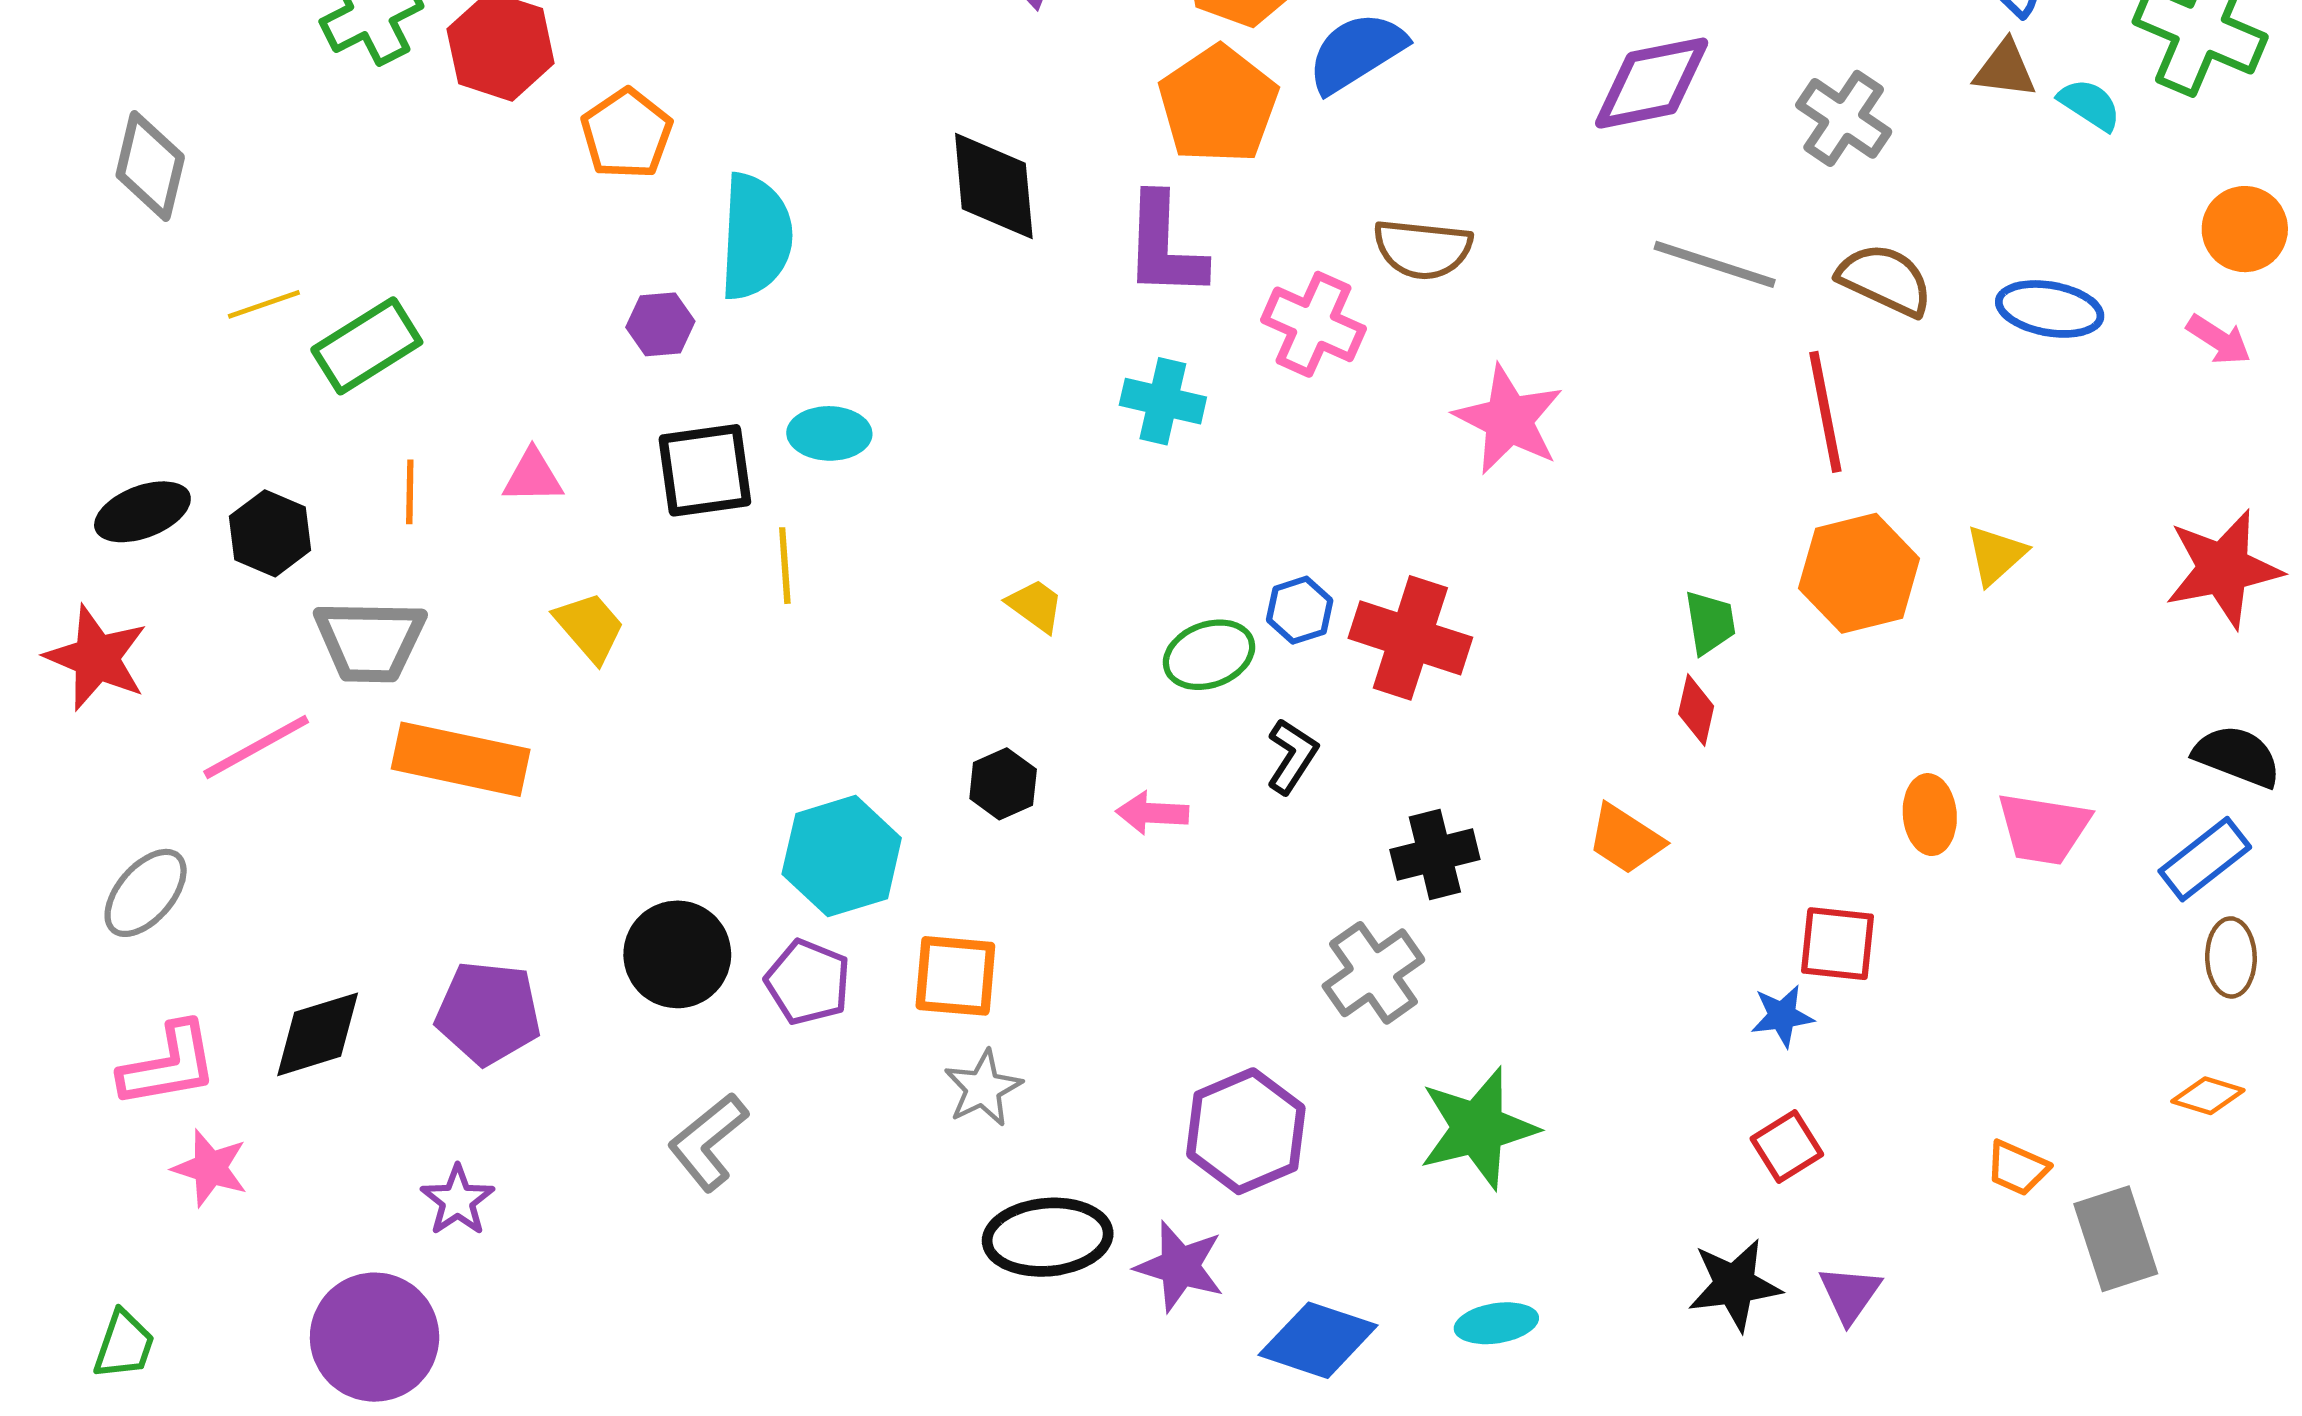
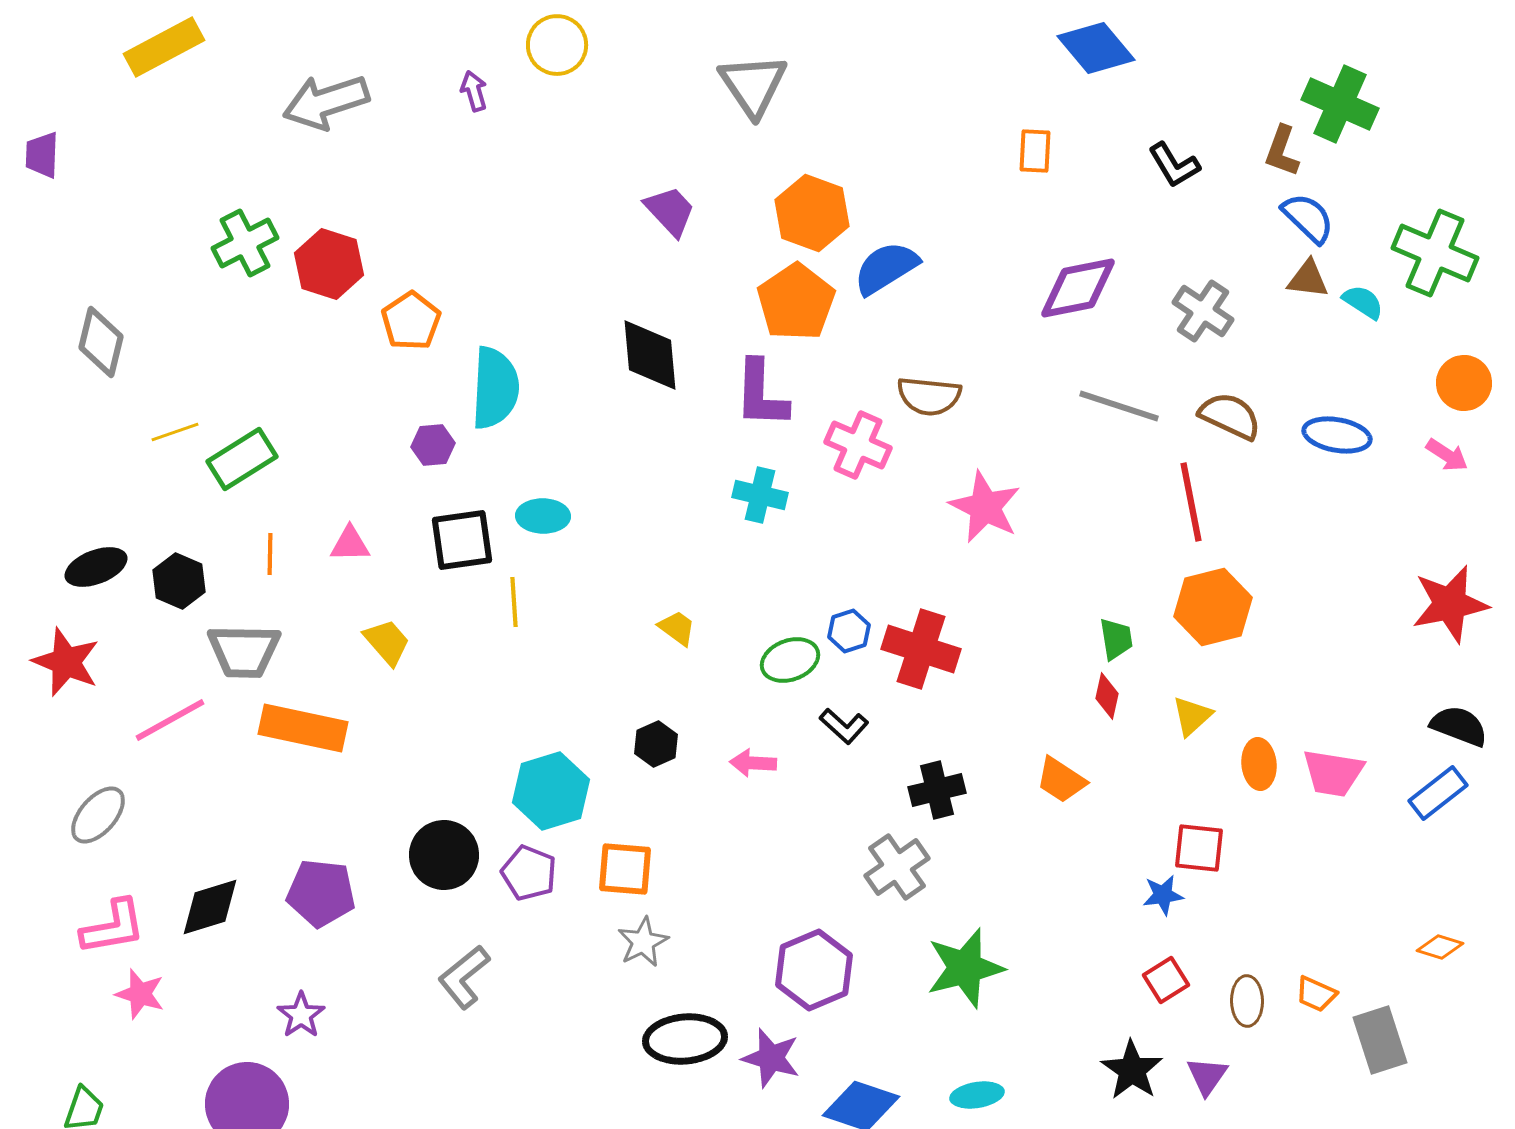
yellow triangle: (1996, 555) -> (1192, 716), moved
black L-shape: (1292, 756) -> (844, 726), turned 99
brown ellipse: (2231, 957) -> (1247, 1001), moved
black star: (1735, 1285) -> (1132, 1070), turned -30

